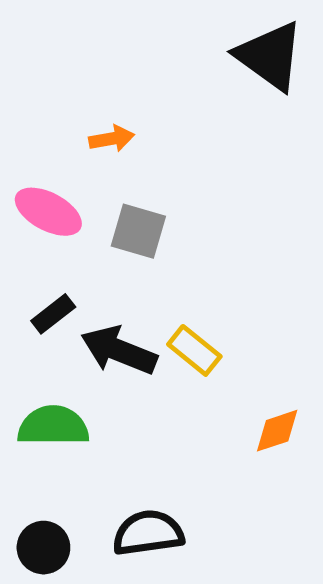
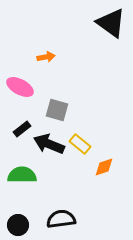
gray square: (138, 231) -> (57, 110), moved
orange diamond: (277, 431) -> (104, 167), moved

